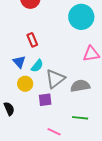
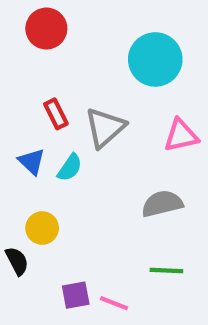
gray triangle: (55, 79) -> (105, 128), moved
yellow circle: (25, 84) -> (42, 228), moved
purple square: (45, 100) -> (76, 295), moved

